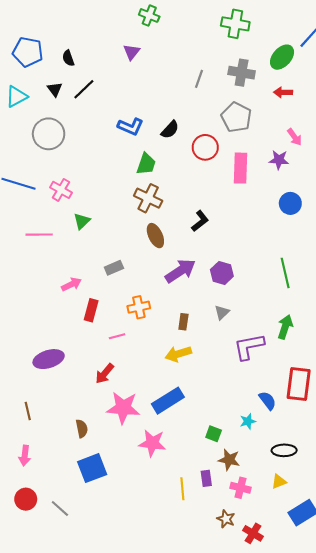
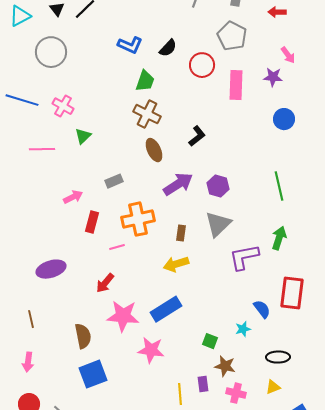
orange cross: (139, 307) -> (138, 219), size x1.5
gray triangle: (222, 312) -> (218, 224), size x1.8
brown semicircle: (82, 429) -> (83, 336), size x1.4

